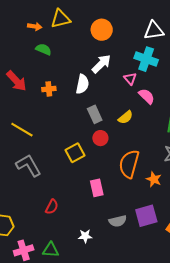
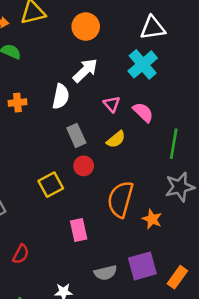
cyan cross: (146, 59) -> (143, 64), turned 30
pink triangle: (130, 79) -> (112, 104), moved

